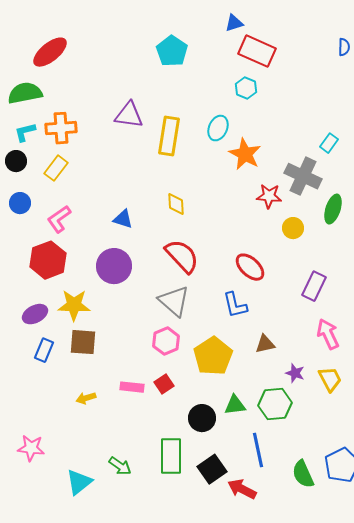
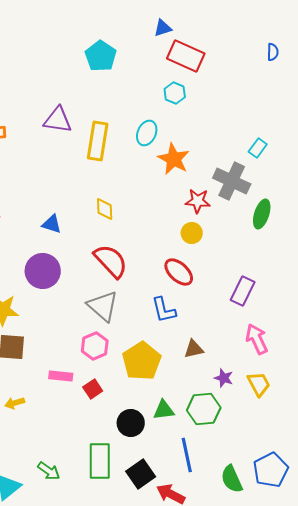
yellow circle: (293, 228) -> (192, 233), moved
pink rectangle: (132, 387) -> (61, 376), moved

